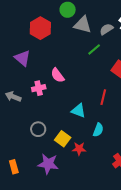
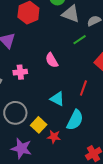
pink semicircle: (58, 75) -> (52, 60), moved
gray circle: (38, 129) -> (15, 113), size x1.5
cyan semicircle: (98, 130) -> (75, 120), size x1.5

